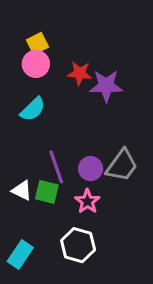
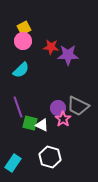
gray trapezoid: (122, 165) -> (78, 106), turned 80
purple line: (56, 167) -> (18, 107), moved
white triangle: (22, 190) -> (42, 125), moved
pink star: (87, 201) -> (63, 119), moved

